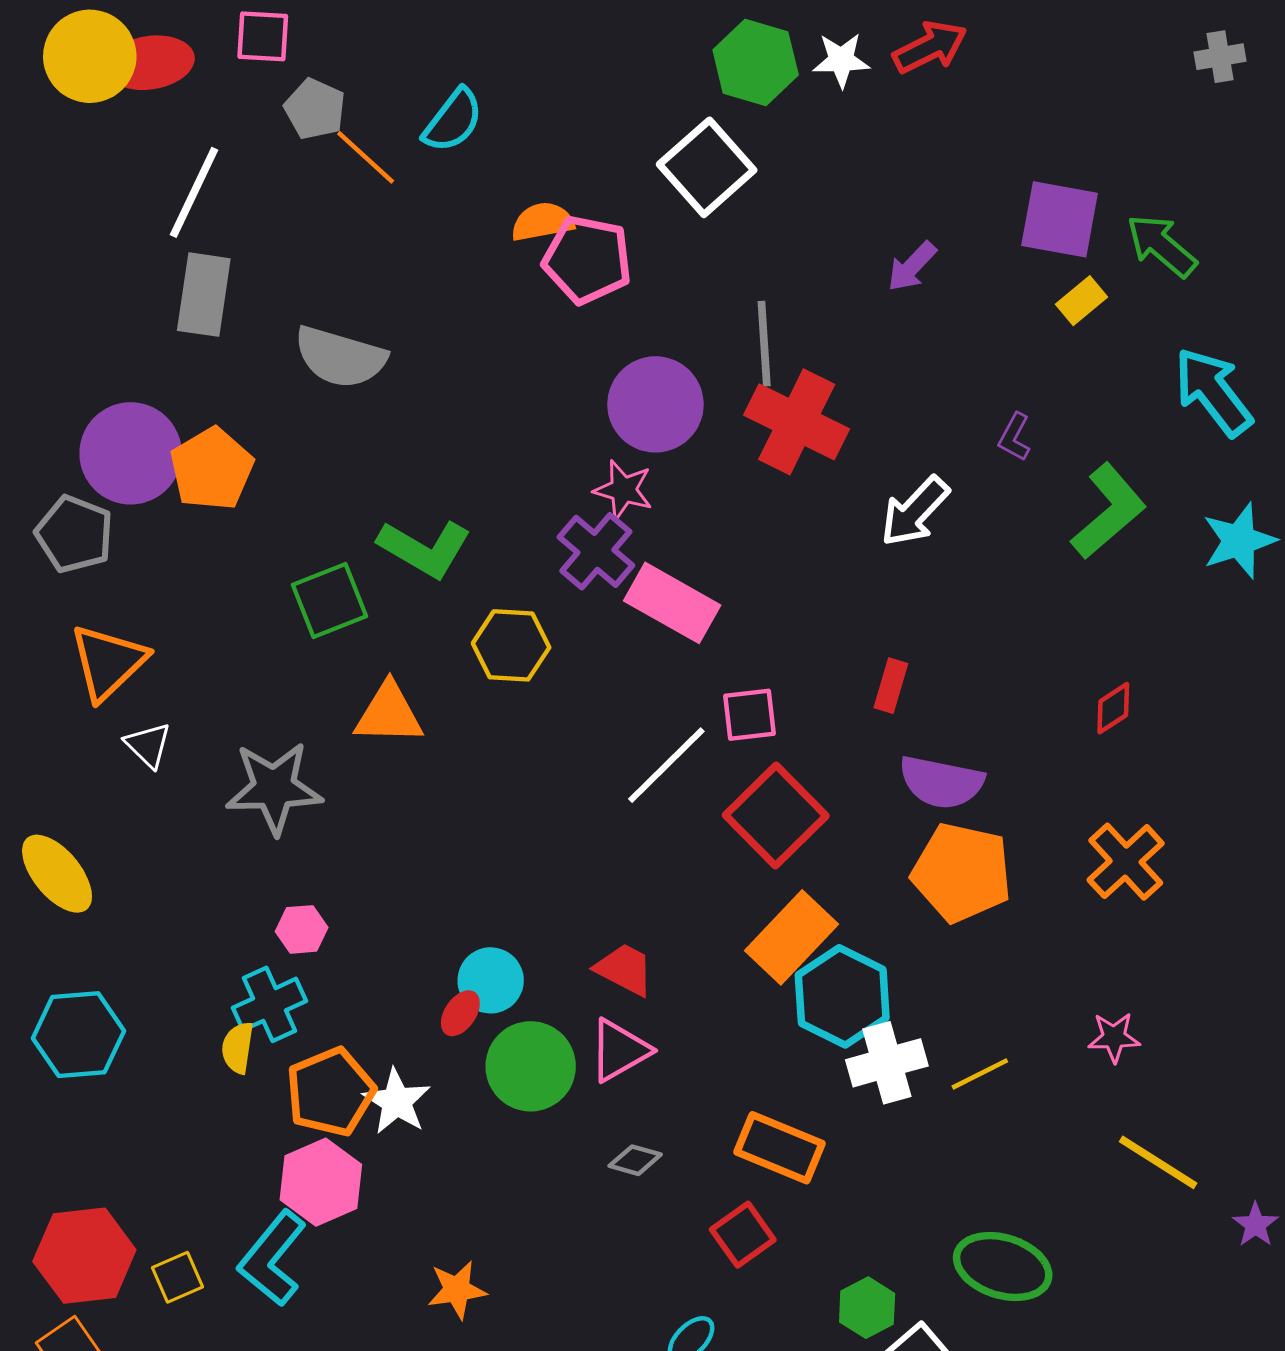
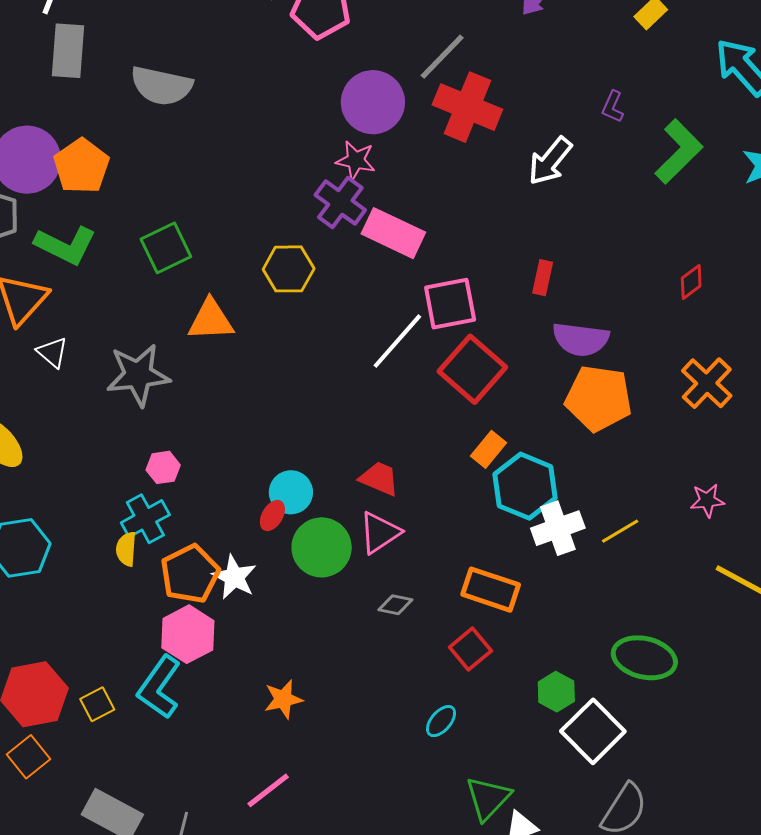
gray line: (764, 344) -> (442, 57), turned 52
green L-shape: (425, 549) -> (66, 245), moved
pink square: (749, 715) -> (450, 304), size x1.4
orange rectangle: (792, 937) -> (489, 449), size x0.6

